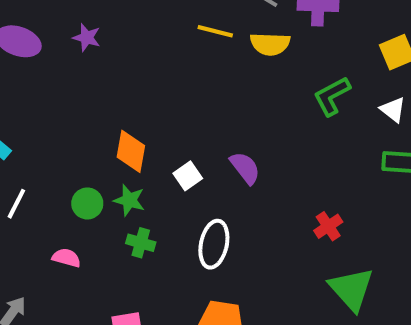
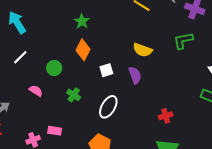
yellow semicircle: (270, 44) -> (142, 50), moved
green L-shape: (332, 96) -> (183, 40), moved
green star: (129, 200) -> (82, 21), moved

